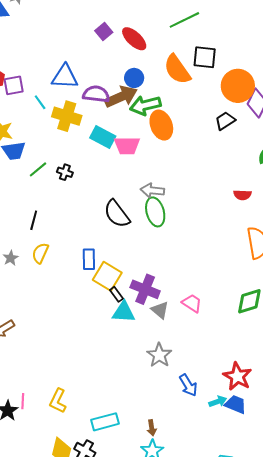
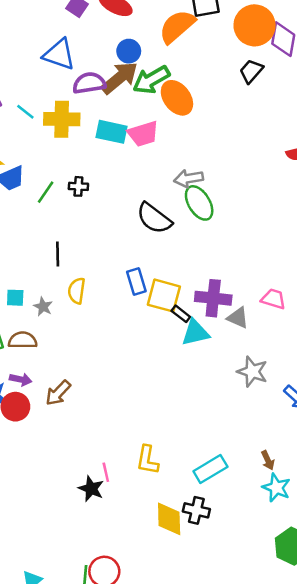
orange semicircle: (177, 69) -> (177, 26), turned 100
blue triangle: (65, 77) -> (59, 54), moved, turned 32

